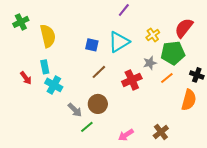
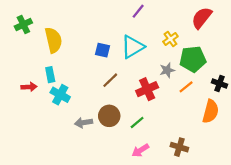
red semicircle: (184, 28) -> (202, 18), moved
red arrow: (26, 78) -> (29, 87), turned -56
gray arrow: (75, 110) -> (84, 123), turned 126
green line: (87, 127) -> (137, 123), moved
brown cross: (161, 132) -> (179, 147), turned -35

